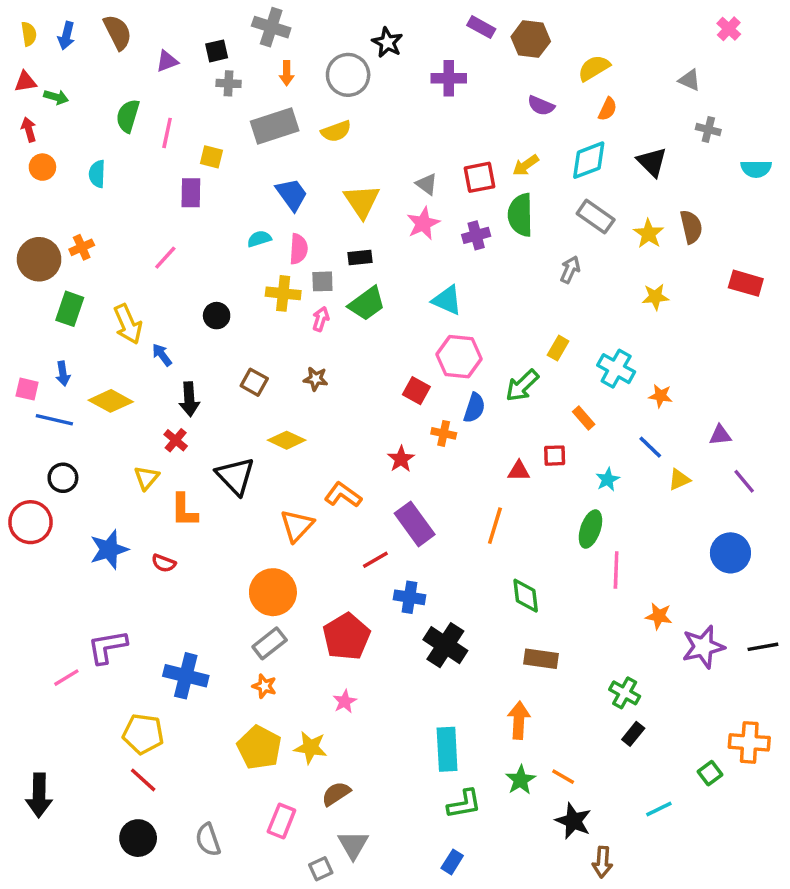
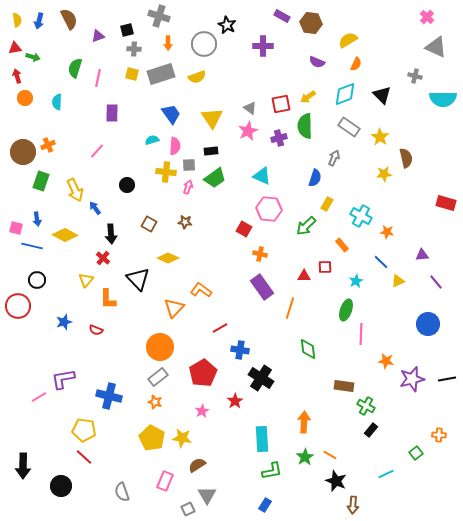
gray triangle: (690, 80) -> (436, 47), moved, size x1.6
yellow square: (211, 157) -> (132, 74), moved
cyan semicircle: (756, 169) -> (443, 99), size x1.5
brown semicircle: (691, 227) -> (406, 158), moved
red rectangle: (746, 283) -> (446, 203), moved
blue semicircle: (474, 408) -> (315, 178), moved
red star: (401, 459) -> (235, 401), moved
purple rectangle: (415, 524) -> (262, 287), moved
blue star: (109, 549) -> (64, 322), size x0.7
brown rectangle: (541, 659) -> (344, 386), moved
orange cross: (749, 742) -> (439, 435), size x0.6
black circle: (138, 838) -> (61, 486), moved

